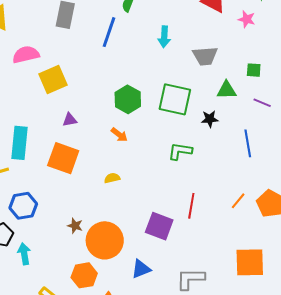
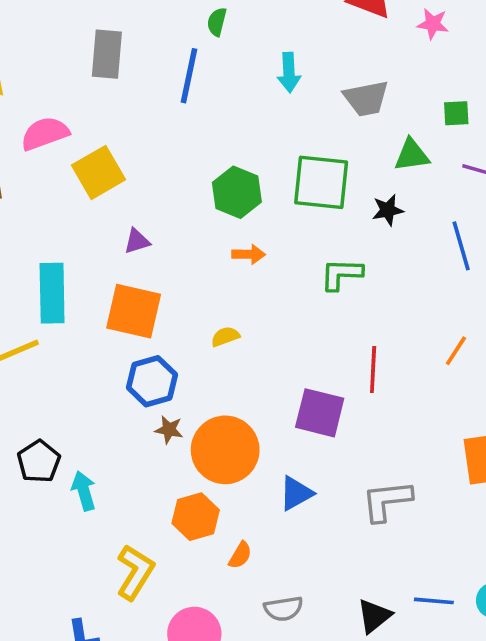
orange arrow: (119, 135) -> (249, 254), moved, turned -30
blue hexagon: (23, 206) -> (152, 381), moved

